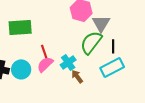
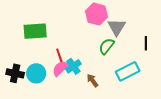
green semicircle: (91, 42) -> (107, 46), size x0.7
black line: (113, 46) -> (146, 43), moved
cyan cross: (68, 62) -> (73, 66), moved

